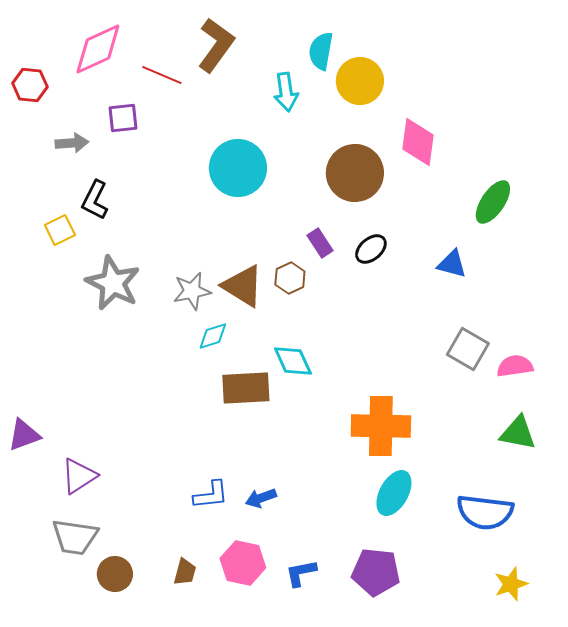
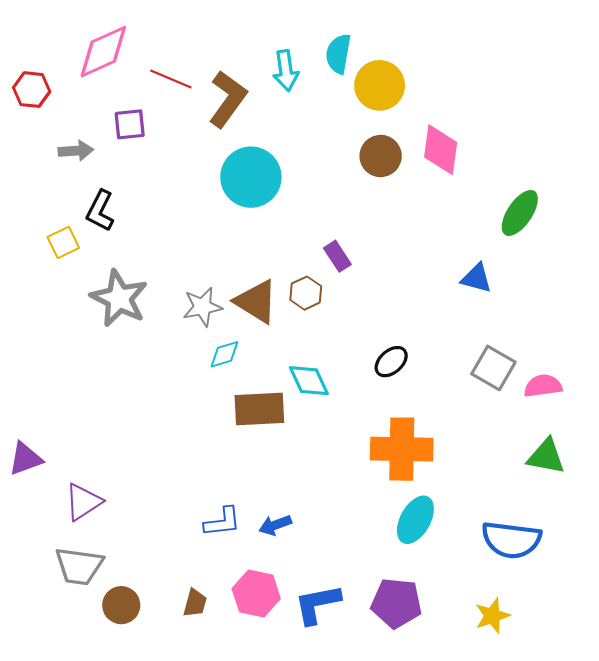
brown L-shape: (216, 45) -> (228, 99), moved
cyan arrow: (286, 92) -> (286, 71), moved
brown circle: (355, 173) -> (381, 156), moved, size x0.7
black ellipse: (371, 249) -> (391, 362), moved
blue L-shape: (301, 573) -> (317, 604), size x1.4
yellow star: (511, 584) -> (492, 616), moved

